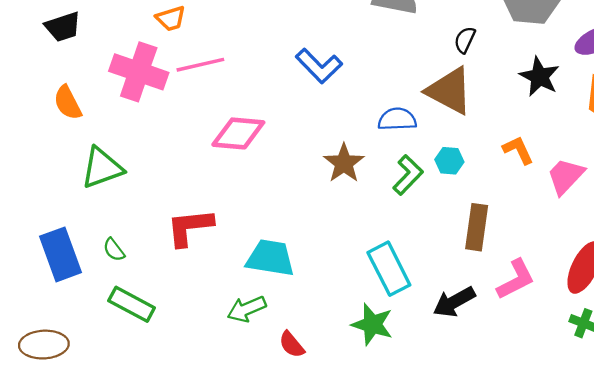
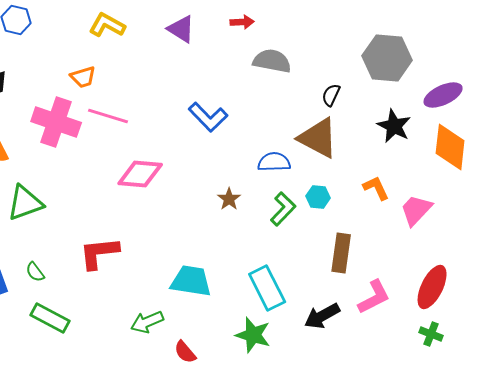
pink line: (200, 65) -> (108, 116), turned 30
brown star: (344, 163) -> (229, 199), size x0.7
cyan trapezoid: (270, 258) -> (191, 281), moved

